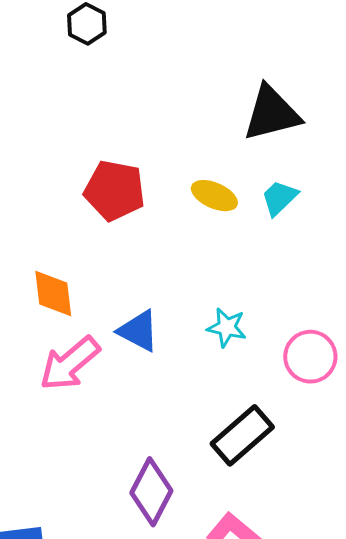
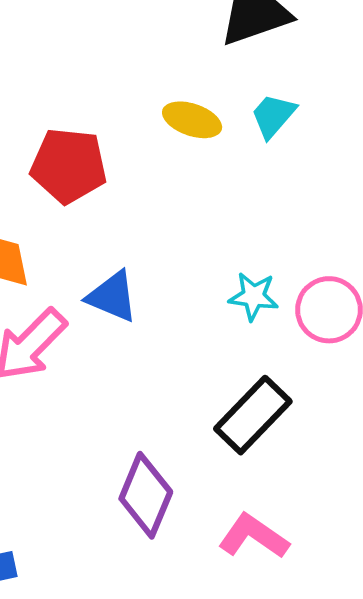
red pentagon: (115, 191) -> (69, 166), moved
cyan star: (227, 327) -> (254, 296), moved

